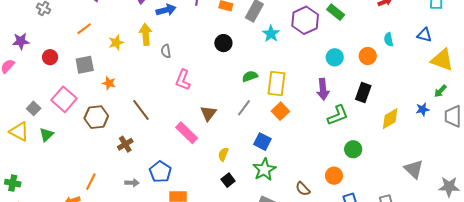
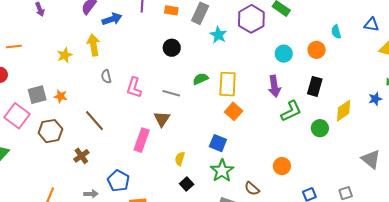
orange line: (84, 29) -> (14, 46), moved, turned 35
gray semicircle: (166, 51) -> (106, 76), moved
gray square: (85, 65) -> (37, 95), moved
gray line: (244, 108) -> (171, 93), moved, turned 72
pink rectangle: (187, 133) -> (142, 140), turned 70
green circle: (353, 149) -> (320, 128), moved
orange circle: (334, 176) -> (282, 166), moved
brown semicircle: (303, 189) -> (252, 189), moved

